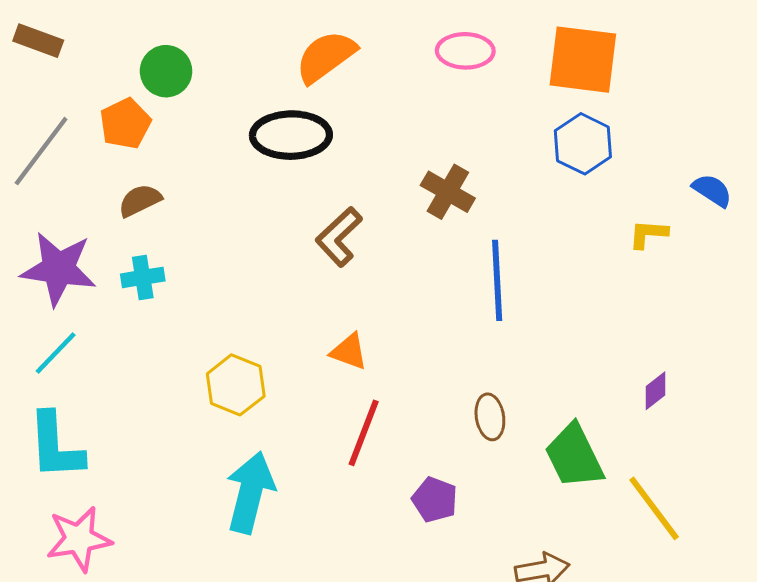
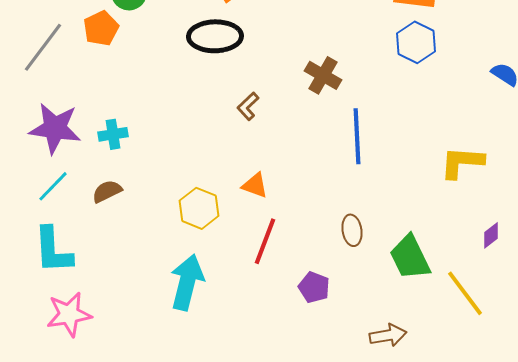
brown semicircle: (140, 200) -> (107, 191), moved
yellow L-shape: (648, 234) -> (462, 162), moved, size x1.6
brown L-shape: (339, 237) -> (248, 106), size x0.7
yellow hexagon: (236, 385) -> (199, 208), moved
purple diamond: (656, 391) -> (491, 235), moved

